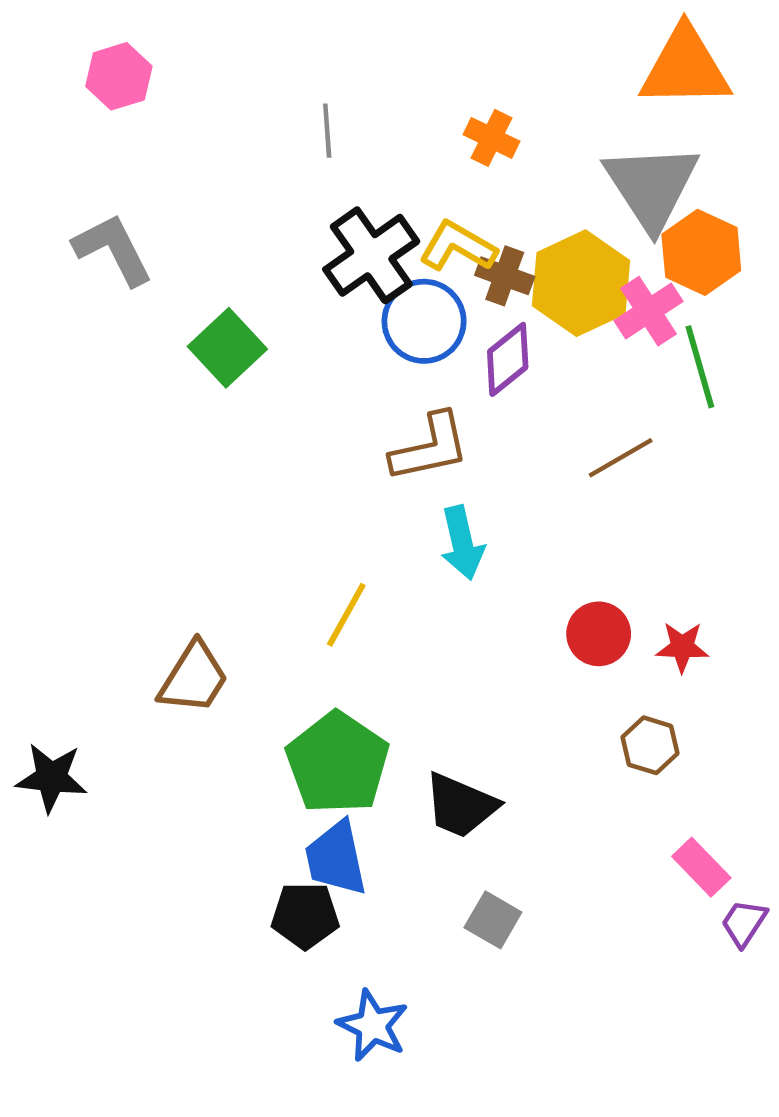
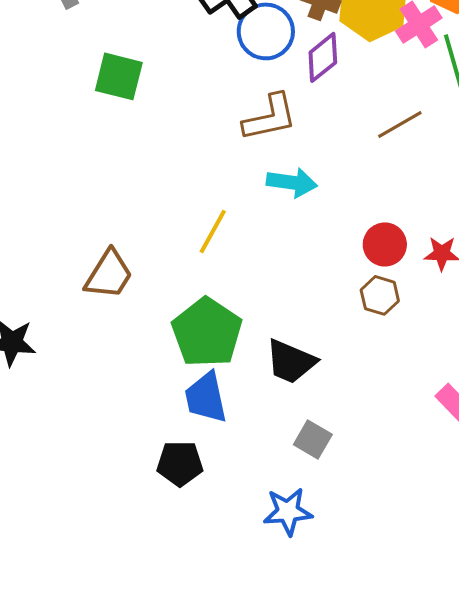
green square: (227, 348) -> (119, 76), moved, turned -33
cyan arrow: (462, 543) -> (292, 182), turned -69
brown hexagon: (650, 745) -> (380, 295), moved
black pentagon: (305, 916) -> (180, 463), moved
blue star: (373, 1026) -> (288, 511), moved, turned -30

